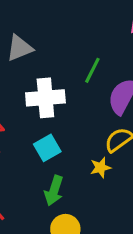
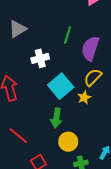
white cross: (45, 98) -> (40, 58), size x0.7
cyan square: (47, 148) -> (61, 86), moved, size x1.4

